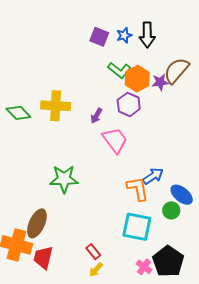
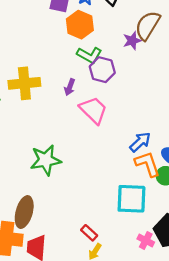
green L-shape: (119, 70) -> (89, 55), moved
orange hexagon: (137, 79) -> (80, 25), moved
orange L-shape: (138, 189) -> (148, 164), moved

